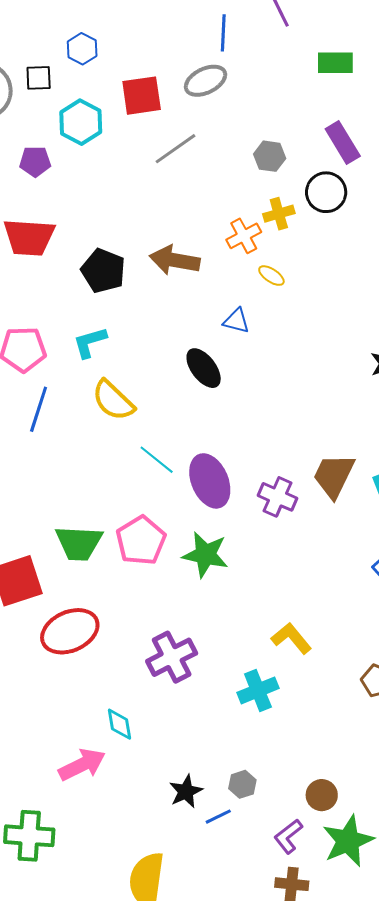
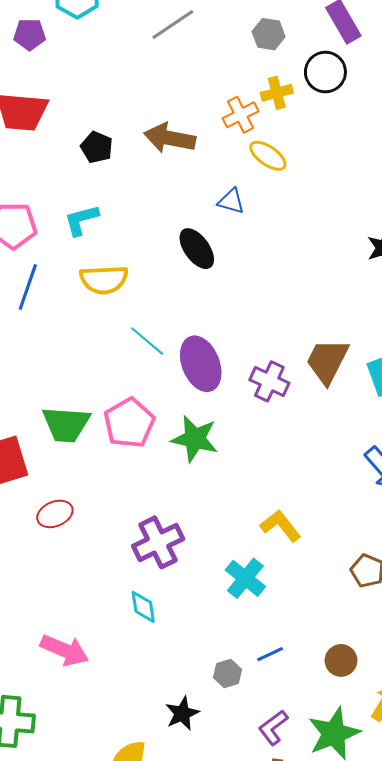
black pentagon: (103, 271) -> (97, 147), size x0.7
yellow ellipse: (271, 276) -> (268, 156), size x1.4
yellow semicircle: (113, 400) -> (104, 280), turned -48
red ellipse: (70, 631) -> (55, 514), size x0.6
cyan cross: (258, 690) -> (245, 578), turned -30
cyan diamond: (119, 724) -> (143, 607), moved
pink arrow: (82, 765) -> (64, 650), turned 48
black star: (186, 791) -> (182, 713), moved
brown circle: (322, 795) -> (341, 660), moved
blue line: (218, 817) -> (270, 654), moved

